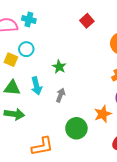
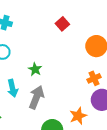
gray arrow: (61, 95) -> (36, 97), size x1.6

